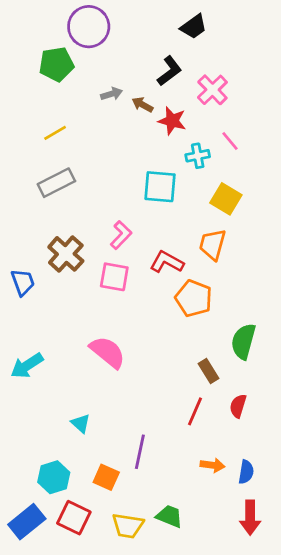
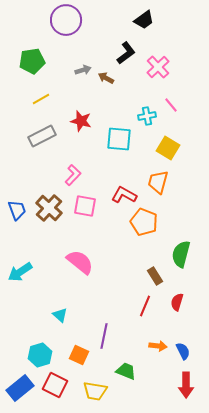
green pentagon: (56, 64) -> (32, 61), moved
red star: (172, 121) -> (81, 121), moved
pink L-shape: (121, 235) -> (73, 175), moved
brown cross: (66, 254) -> (49, 208), moved
blue semicircle: (246, 472) -> (183, 351), turned -36
green trapezoid: (169, 516) -> (126, 371), moved

